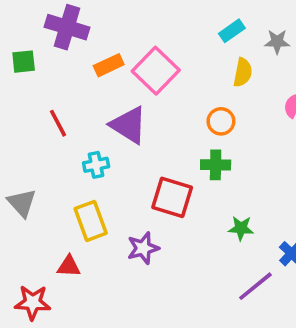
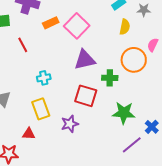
orange circle: (221, 121) -> (134, 60), moved, size x1.6
red line: (58, 123) -> (23, 45), moved
purple triangle: (129, 125) -> (85, 60), moved, turned -45
green star: (241, 228) -> (124, 113), size x1.6

